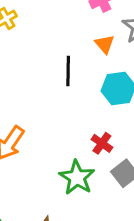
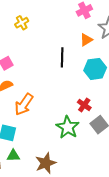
orange triangle: (105, 44) -> (86, 40), turned 40

